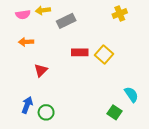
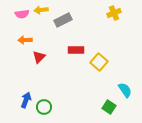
yellow square: (104, 55) -> (99, 62), moved
red triangle: (41, 70) -> (39, 57), moved

